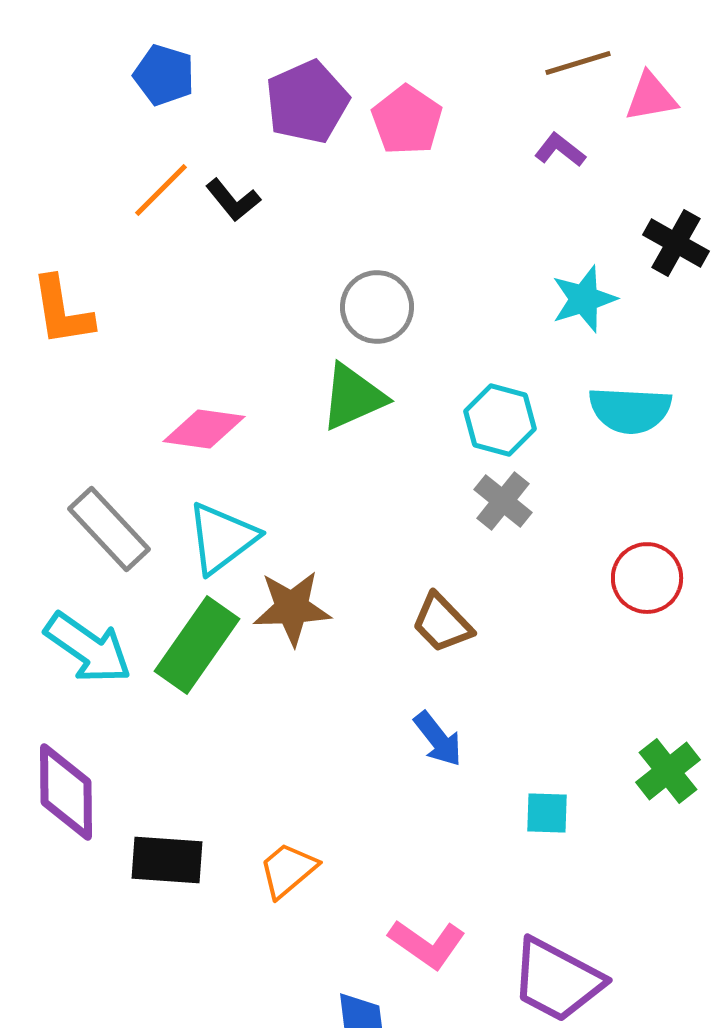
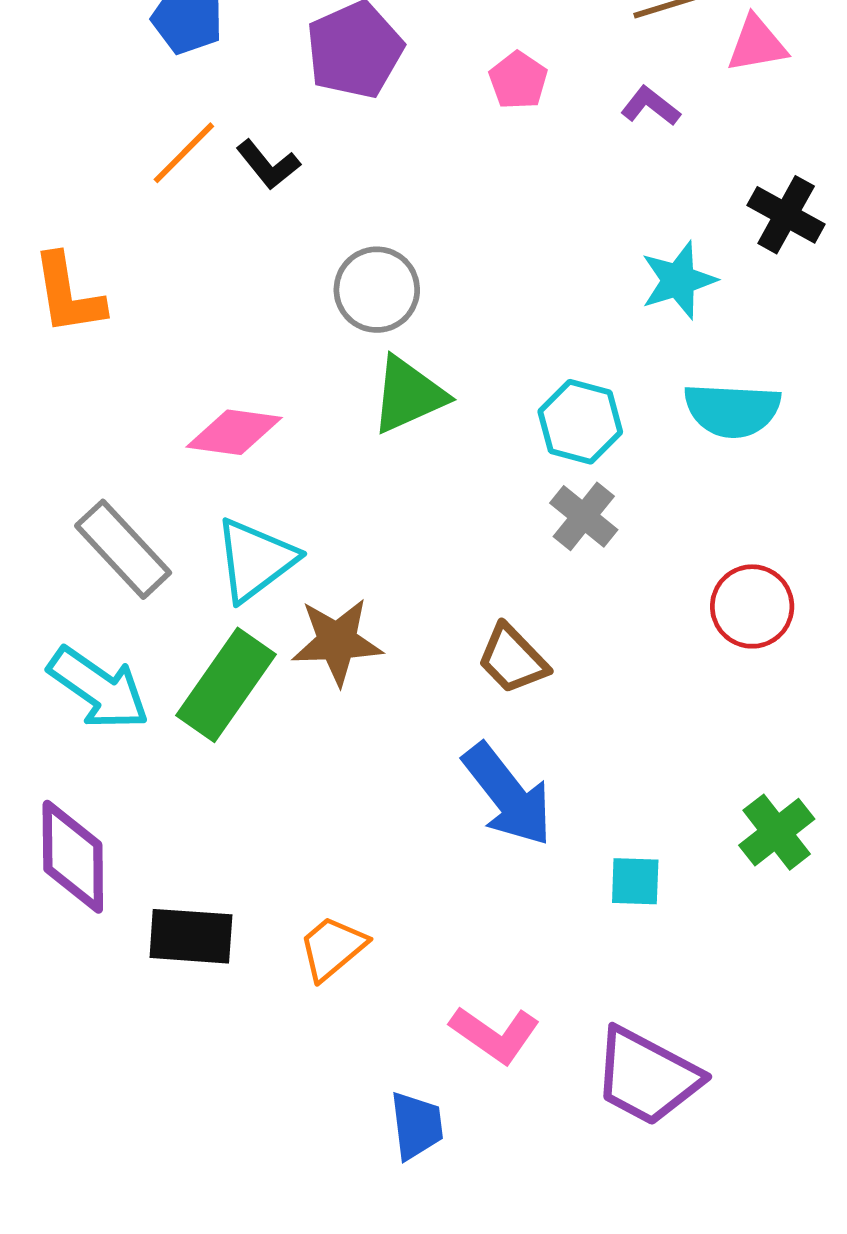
pink pentagon: (407, 120) -> (518, 80), moved, size x0.7
gray circle: (377, 307) -> (377, 290), moved
blue arrow: (438, 739) -> (508, 795), size x1.6

